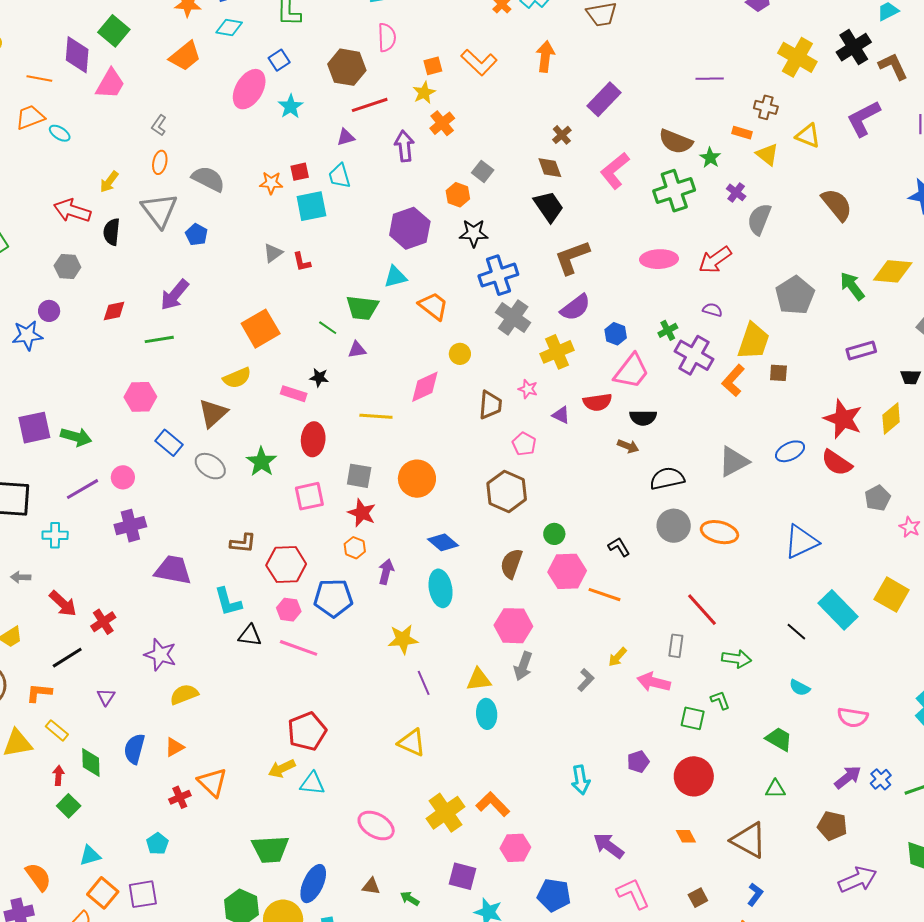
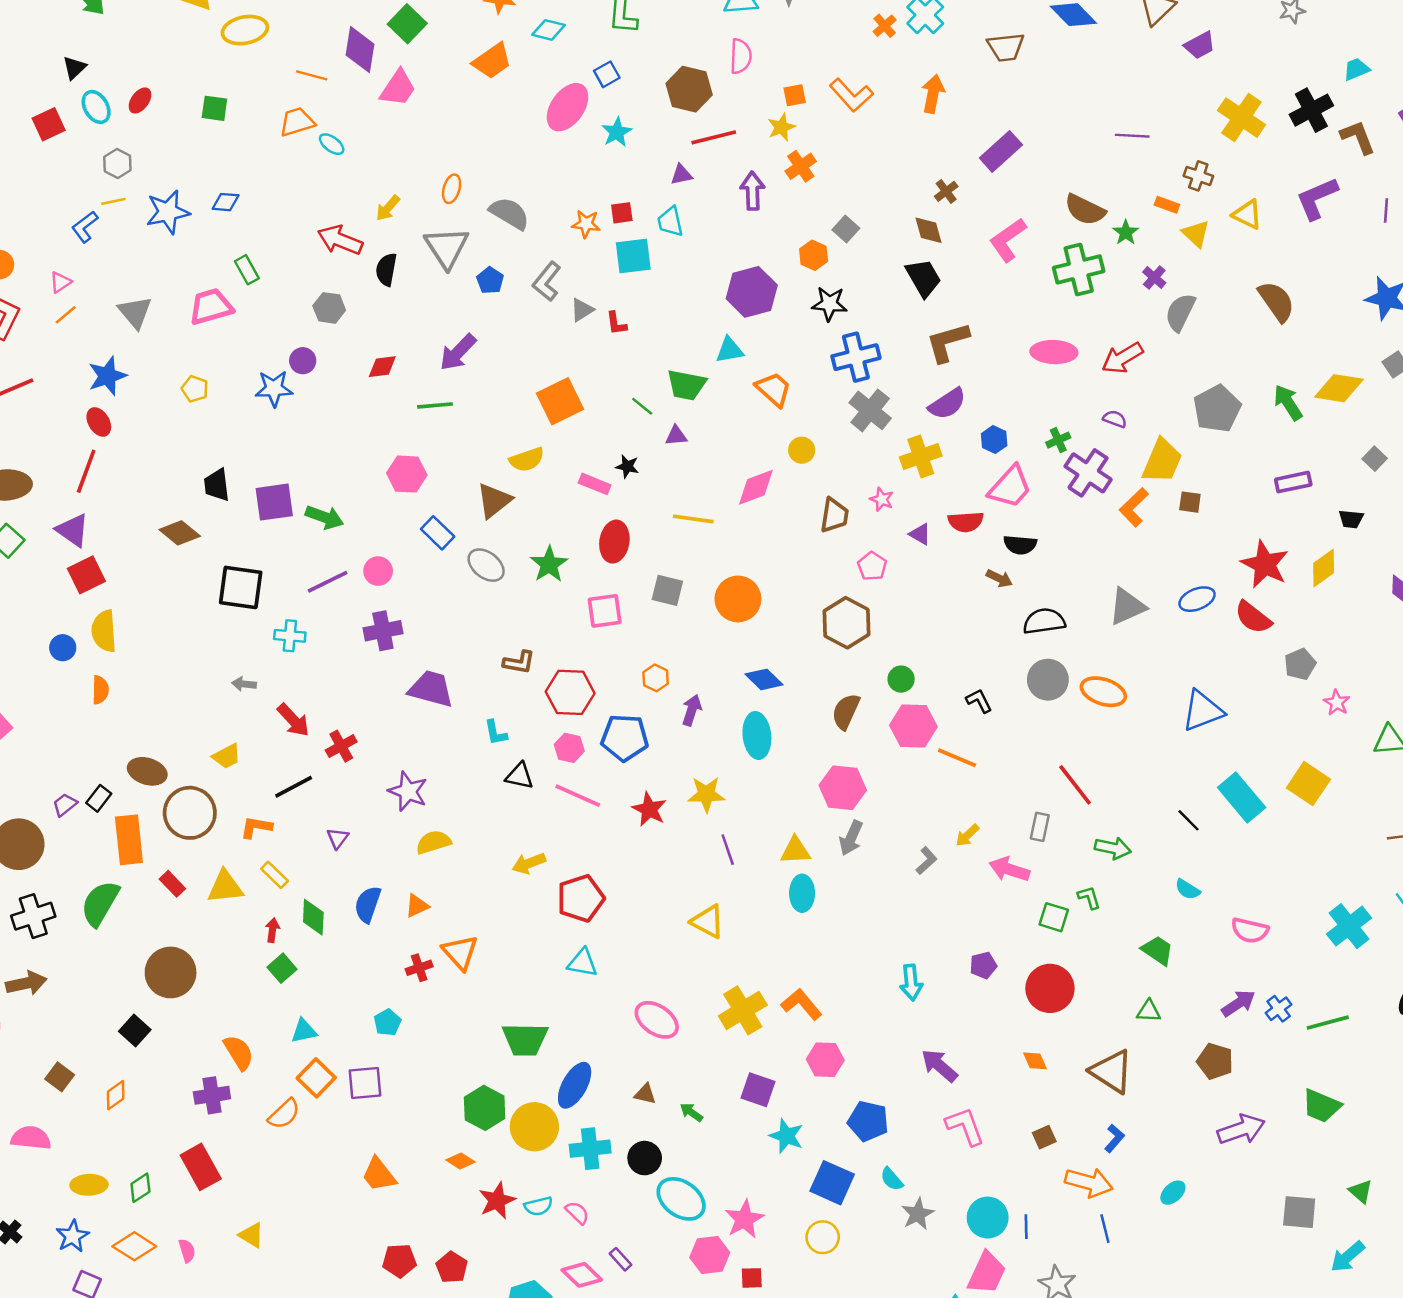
gray L-shape: (159, 125) -> (547, 281), moved, size x1.5
red star: (362, 513) -> (649, 809), moved
cyan L-shape: (228, 602) -> (496, 733), size x0.7
yellow arrow: (282, 768) -> (529, 863), moved

